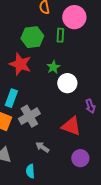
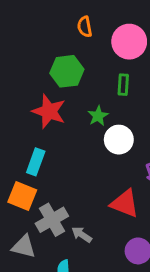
green rectangle: (60, 35) -> (123, 85), moved
gray cross: (29, 116) -> (52, 220), moved

